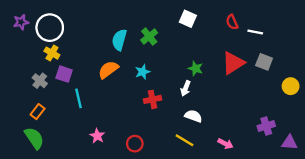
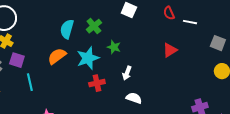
gray square: (264, 62) -> (218, 43), moved
red triangle: (233, 63) -> (170, 50), size x0.7
green star: (196, 68) -> (114, 47), moved
cyan star: (143, 72) -> (88, 58), size x1.6

